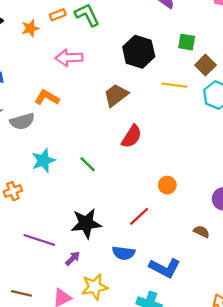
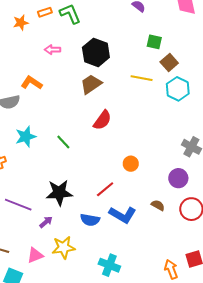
black hexagon: (139, 52) -> (96, 52), moved
pink arrow: (69, 58) -> (52, 50), size x0.7
blue L-shape: (165, 268) -> (123, 215), moved

